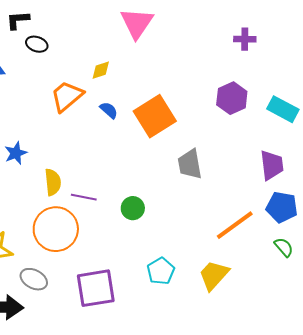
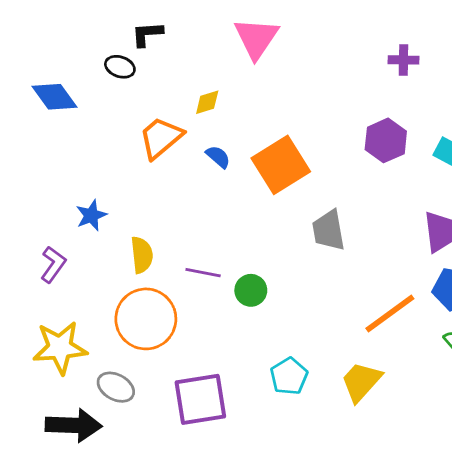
black L-shape: (18, 20) -> (147, 34), moved
purple line: (84, 197) -> (203, 273), moved

